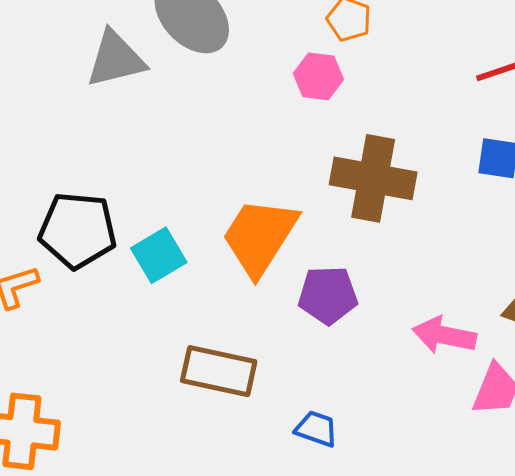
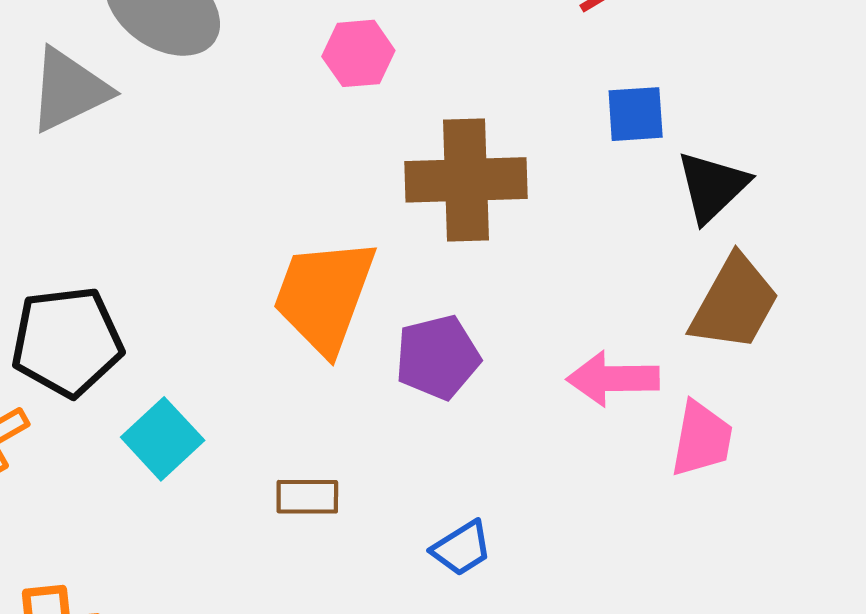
cyan square: (159, 255) -> (163, 439), moved
brown rectangle: (219, 371) -> (307, 497), size x0.6
blue trapezoid: (316, 429) -> (462, 548), turned 141

